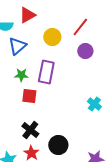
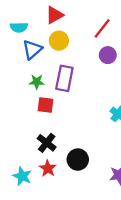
red triangle: (27, 15) -> (54, 15), moved
yellow circle: (52, 37) -> (59, 41), moved

